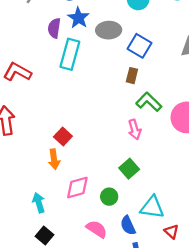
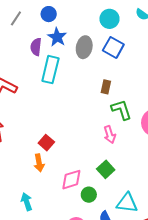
gray ellipse: (109, 30) -> (84, 47), turned -75
blue square: (139, 46) -> (113, 47), moved
green L-shape: (149, 102) -> (121, 110), turned 30
pink diamond: (77, 188) -> (71, 180), moved

